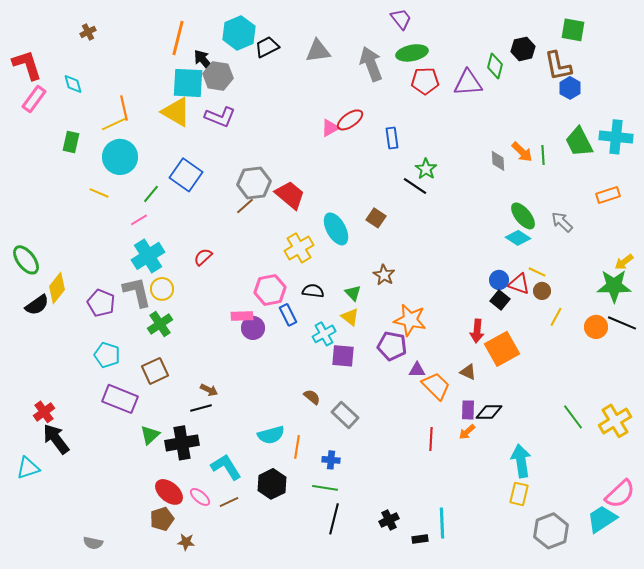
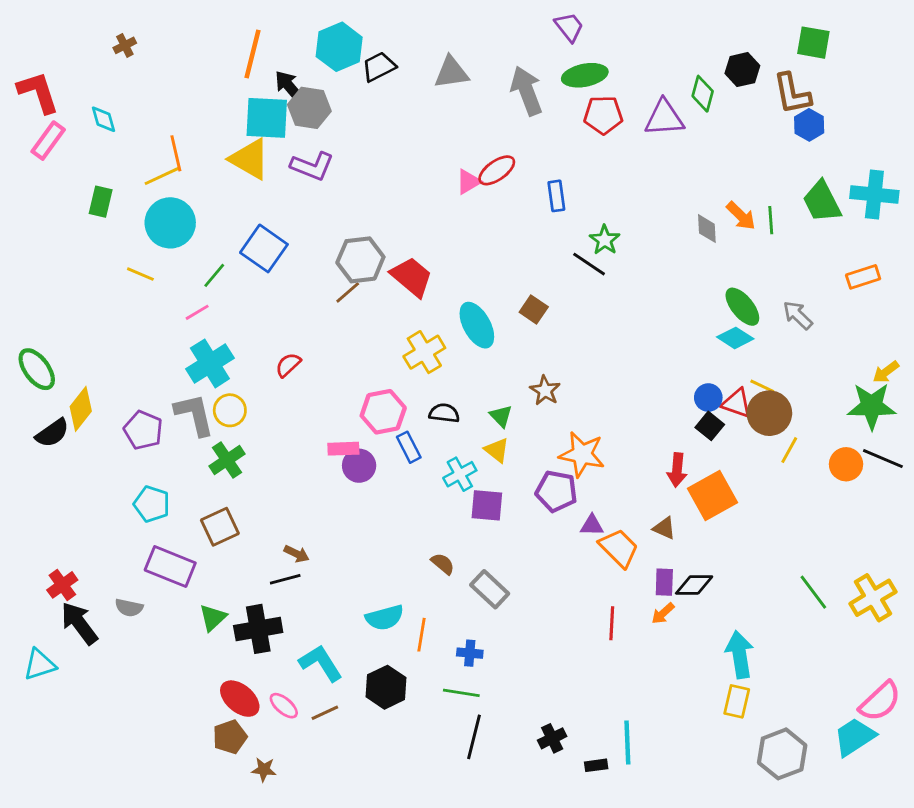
brown circle: (542, 291) -> (769, 413), size x1.8
gray semicircle: (93, 543) -> (129, 608), moved

